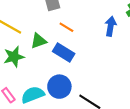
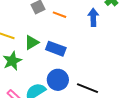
orange line: (66, 27) -> (59, 15), moved

